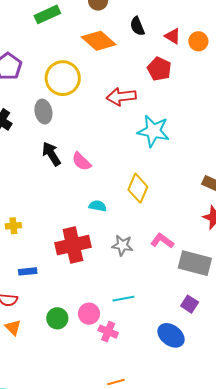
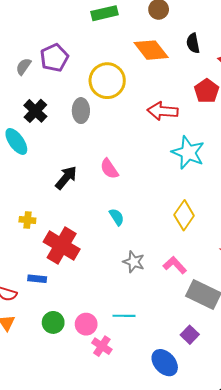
black arrow: (51, 154) -> (66, 178), moved, turned 60
yellow diamond: (138, 188) -> (184, 215), moved
cyan semicircle: (98, 206) -> (117, 217), turned 36
red cross: (73, 245) -> (62, 246), moved, turned 32
blue rectangle: (28, 271) -> (37, 279), moved

